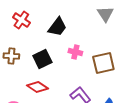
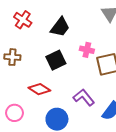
pink cross: (75, 52) -> (87, 50), moved
black square: (42, 59) -> (56, 60), moved

